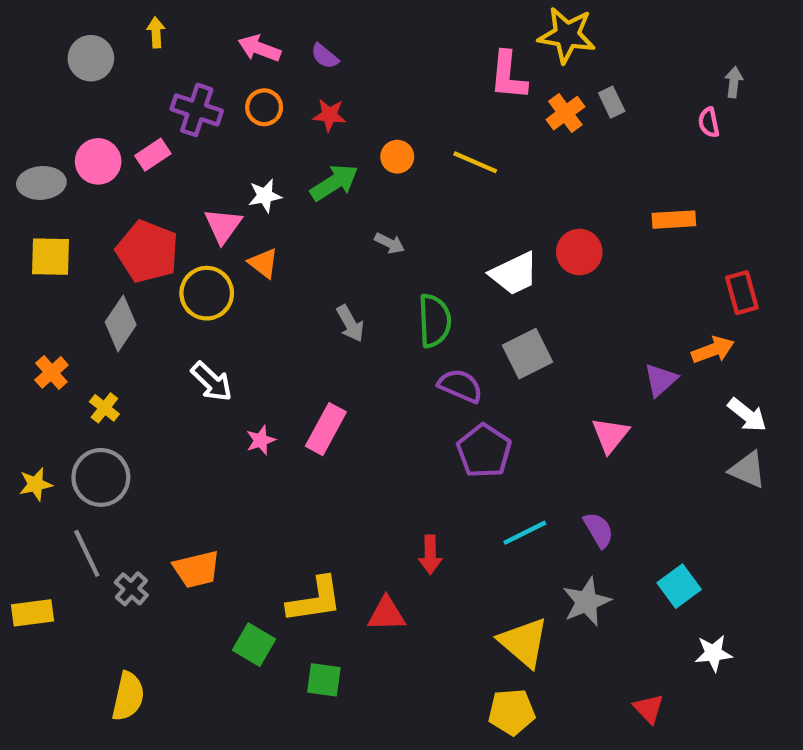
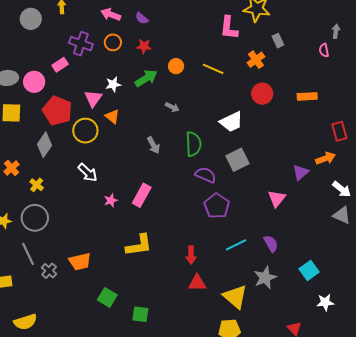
orange cross: (565, 113) -> (256, 60), moved
pink circle: (98, 161) -> (34, 82), moved
red circle: (579, 252) -> (262, 94), moved
yellow L-shape: (315, 600) -> (139, 245), moved
red triangle: (386, 614) -> (197, 283), moved
yellow semicircle: (128, 696) -> (25, 322), moved, turned 60

